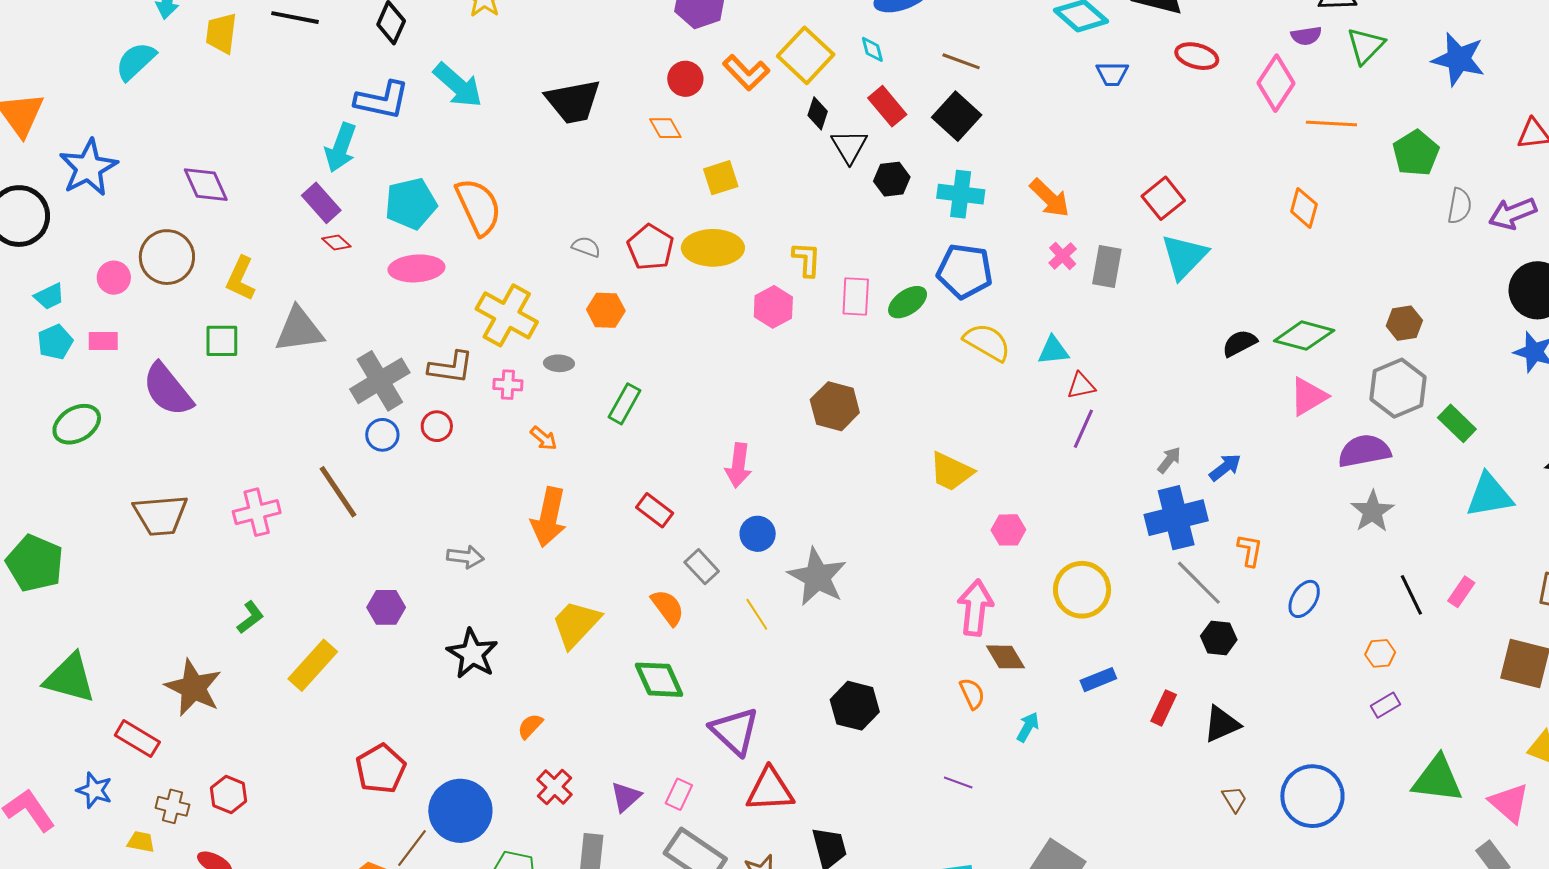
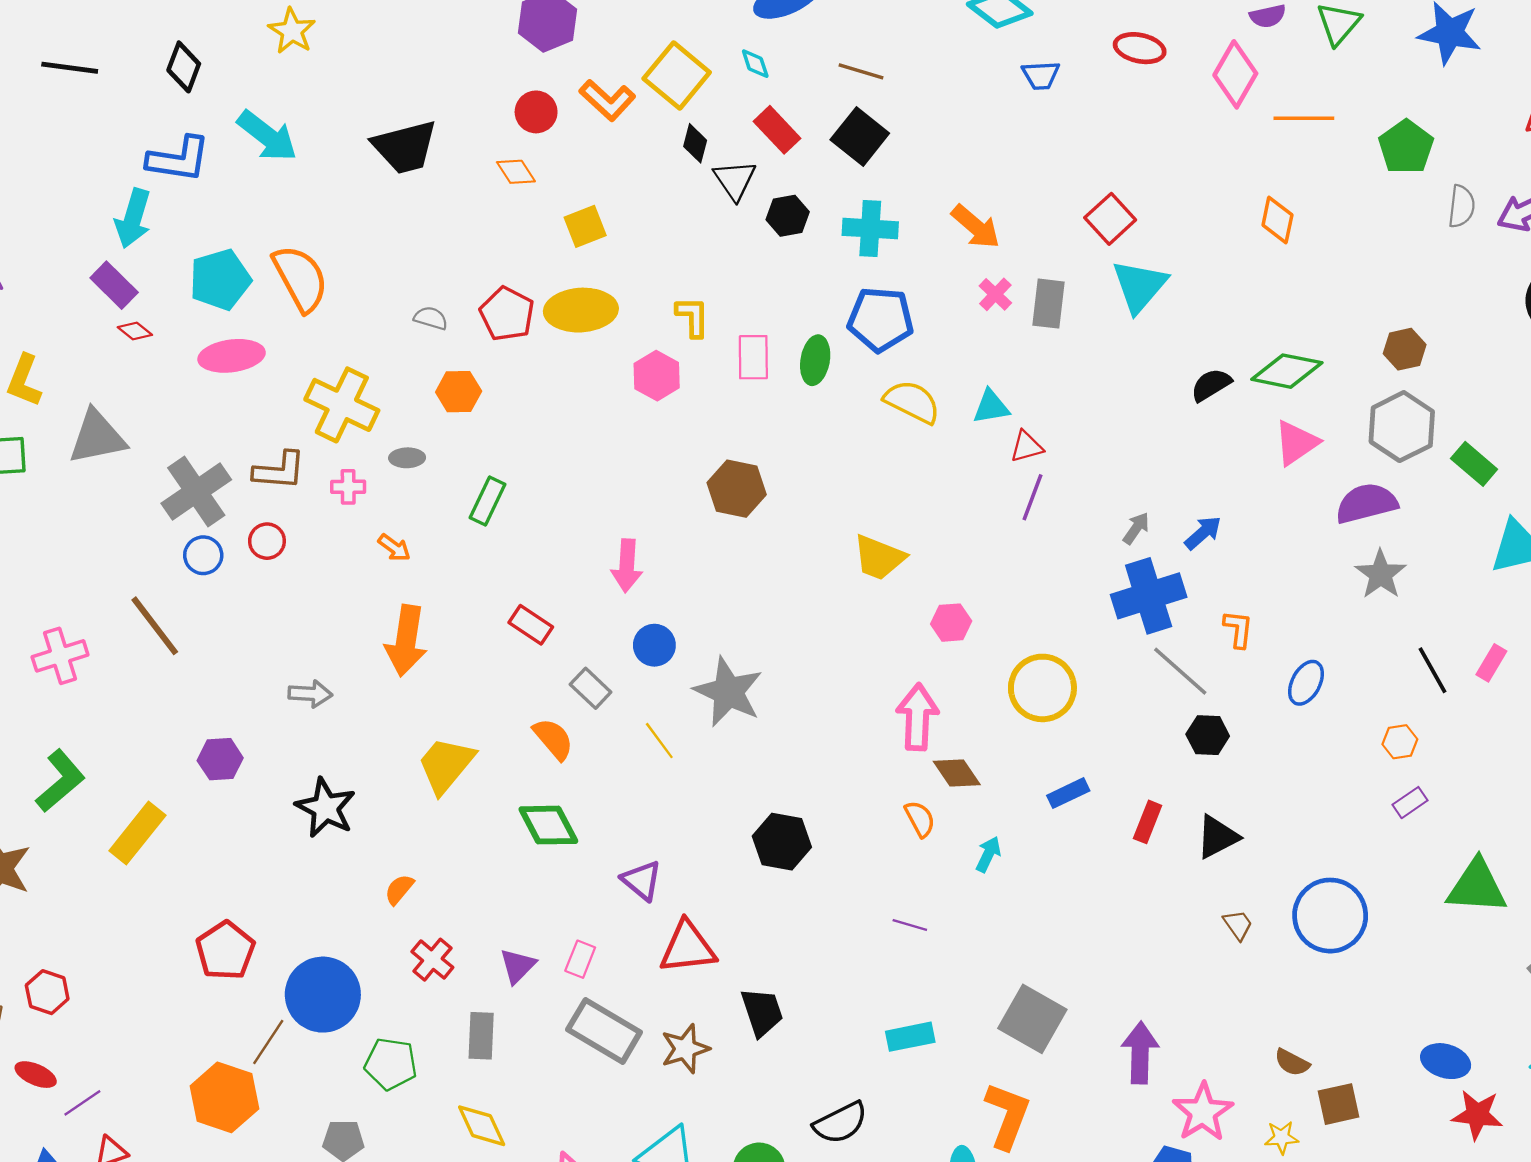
green ellipse: (908, 302) -> (815, 360), turned -42
green L-shape: (250, 617) -> (60, 781), size x1.6
purple triangle: (735, 731) -> (642, 880), size x0.7

